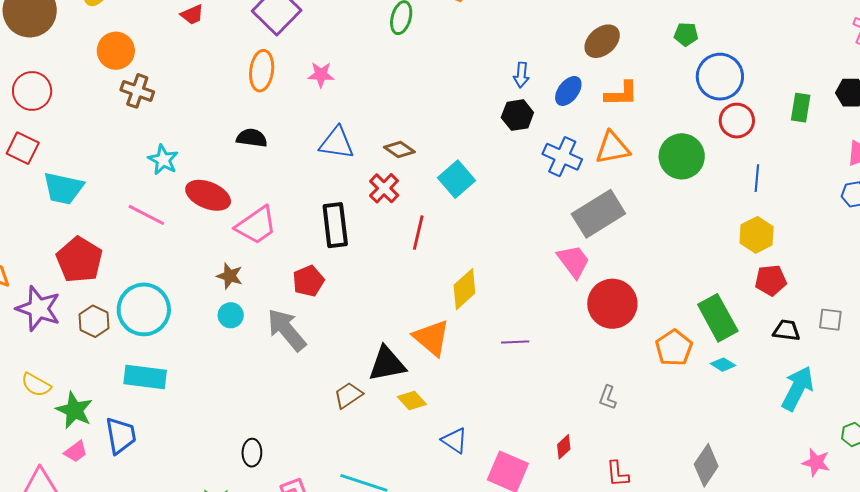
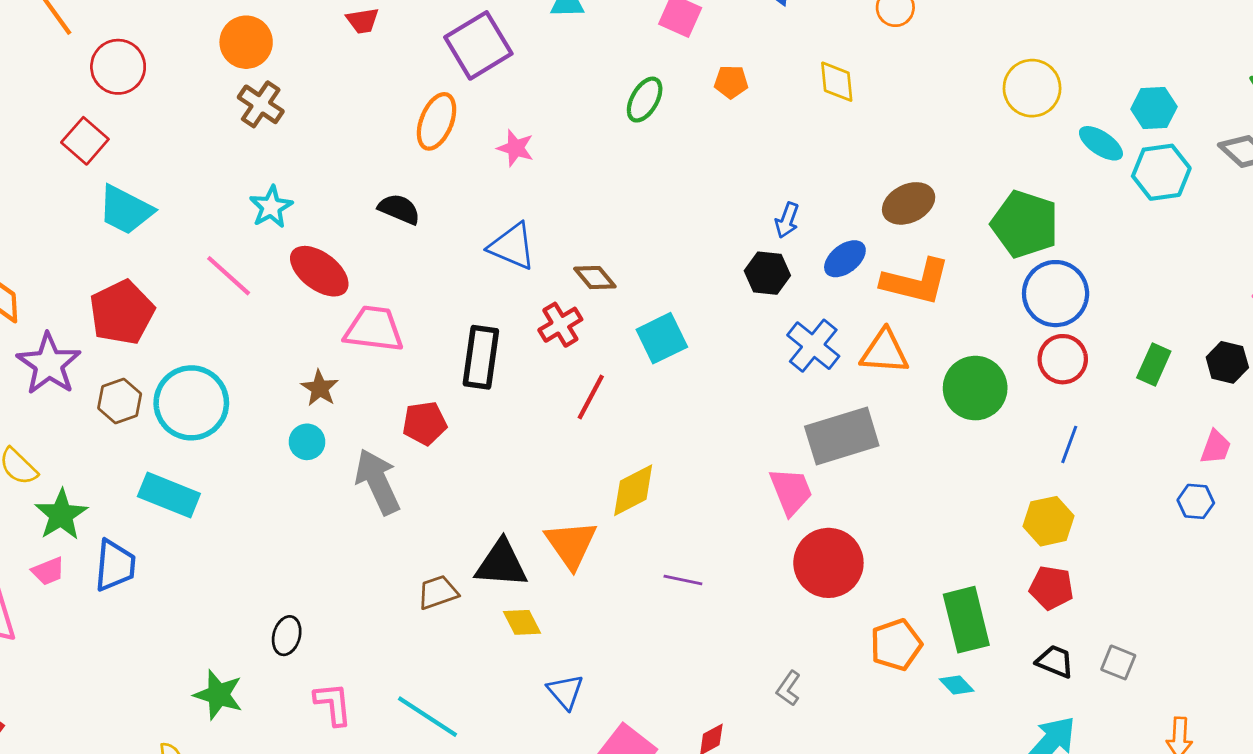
green pentagon: (686, 34) -> (1025, 224), size x2.0
orange L-shape: (621, 94) -> (916, 282), size x1.4
pink trapezoid: (256, 225) -> (374, 329), turned -153

